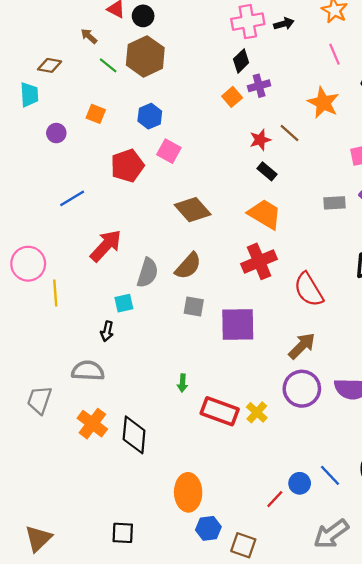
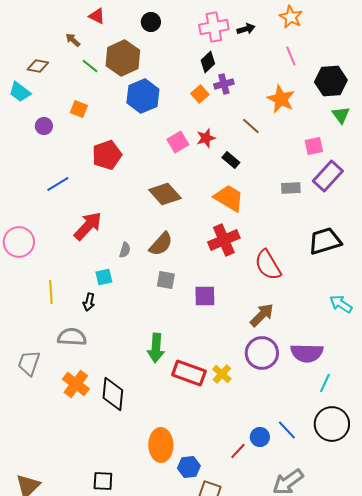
black circle: (143, 16) -> (151, 22), moved
cyan trapezoid: (29, 95) -> (20, 92), turned 130
blue hexagon: (150, 116) -> (143, 96), moved, size x1.5
red star: (260, 140) -> (206, 138), moved
pink square: (169, 151) -> (178, 142), moved, turned 30
gray semicircle: (148, 273) -> (125, 250), size x0.6
yellow line: (55, 293) -> (51, 292), moved
purple square: (238, 324) -> (205, 296), size x0.7
green arrow: (182, 383) -> (156, 348), size x1.8
blue hexagon: (208, 528) -> (189, 467), moved

